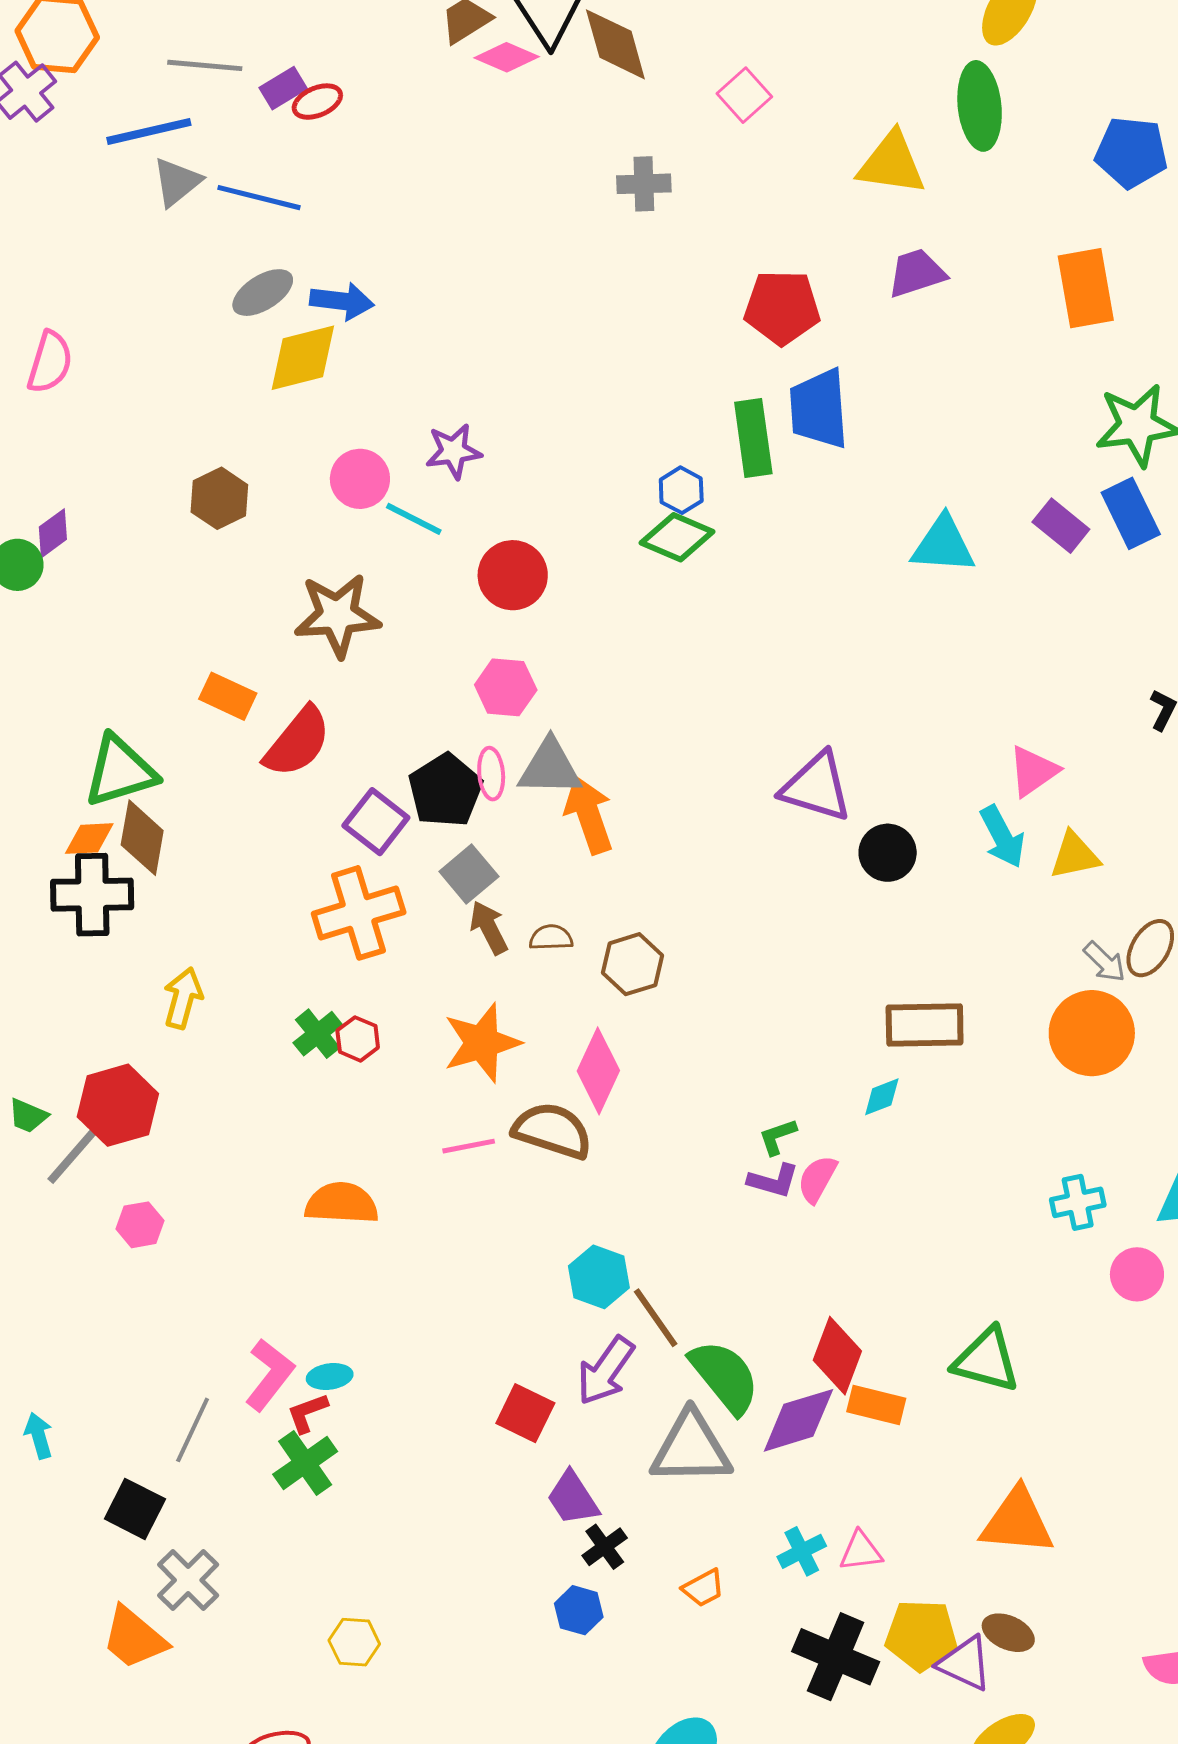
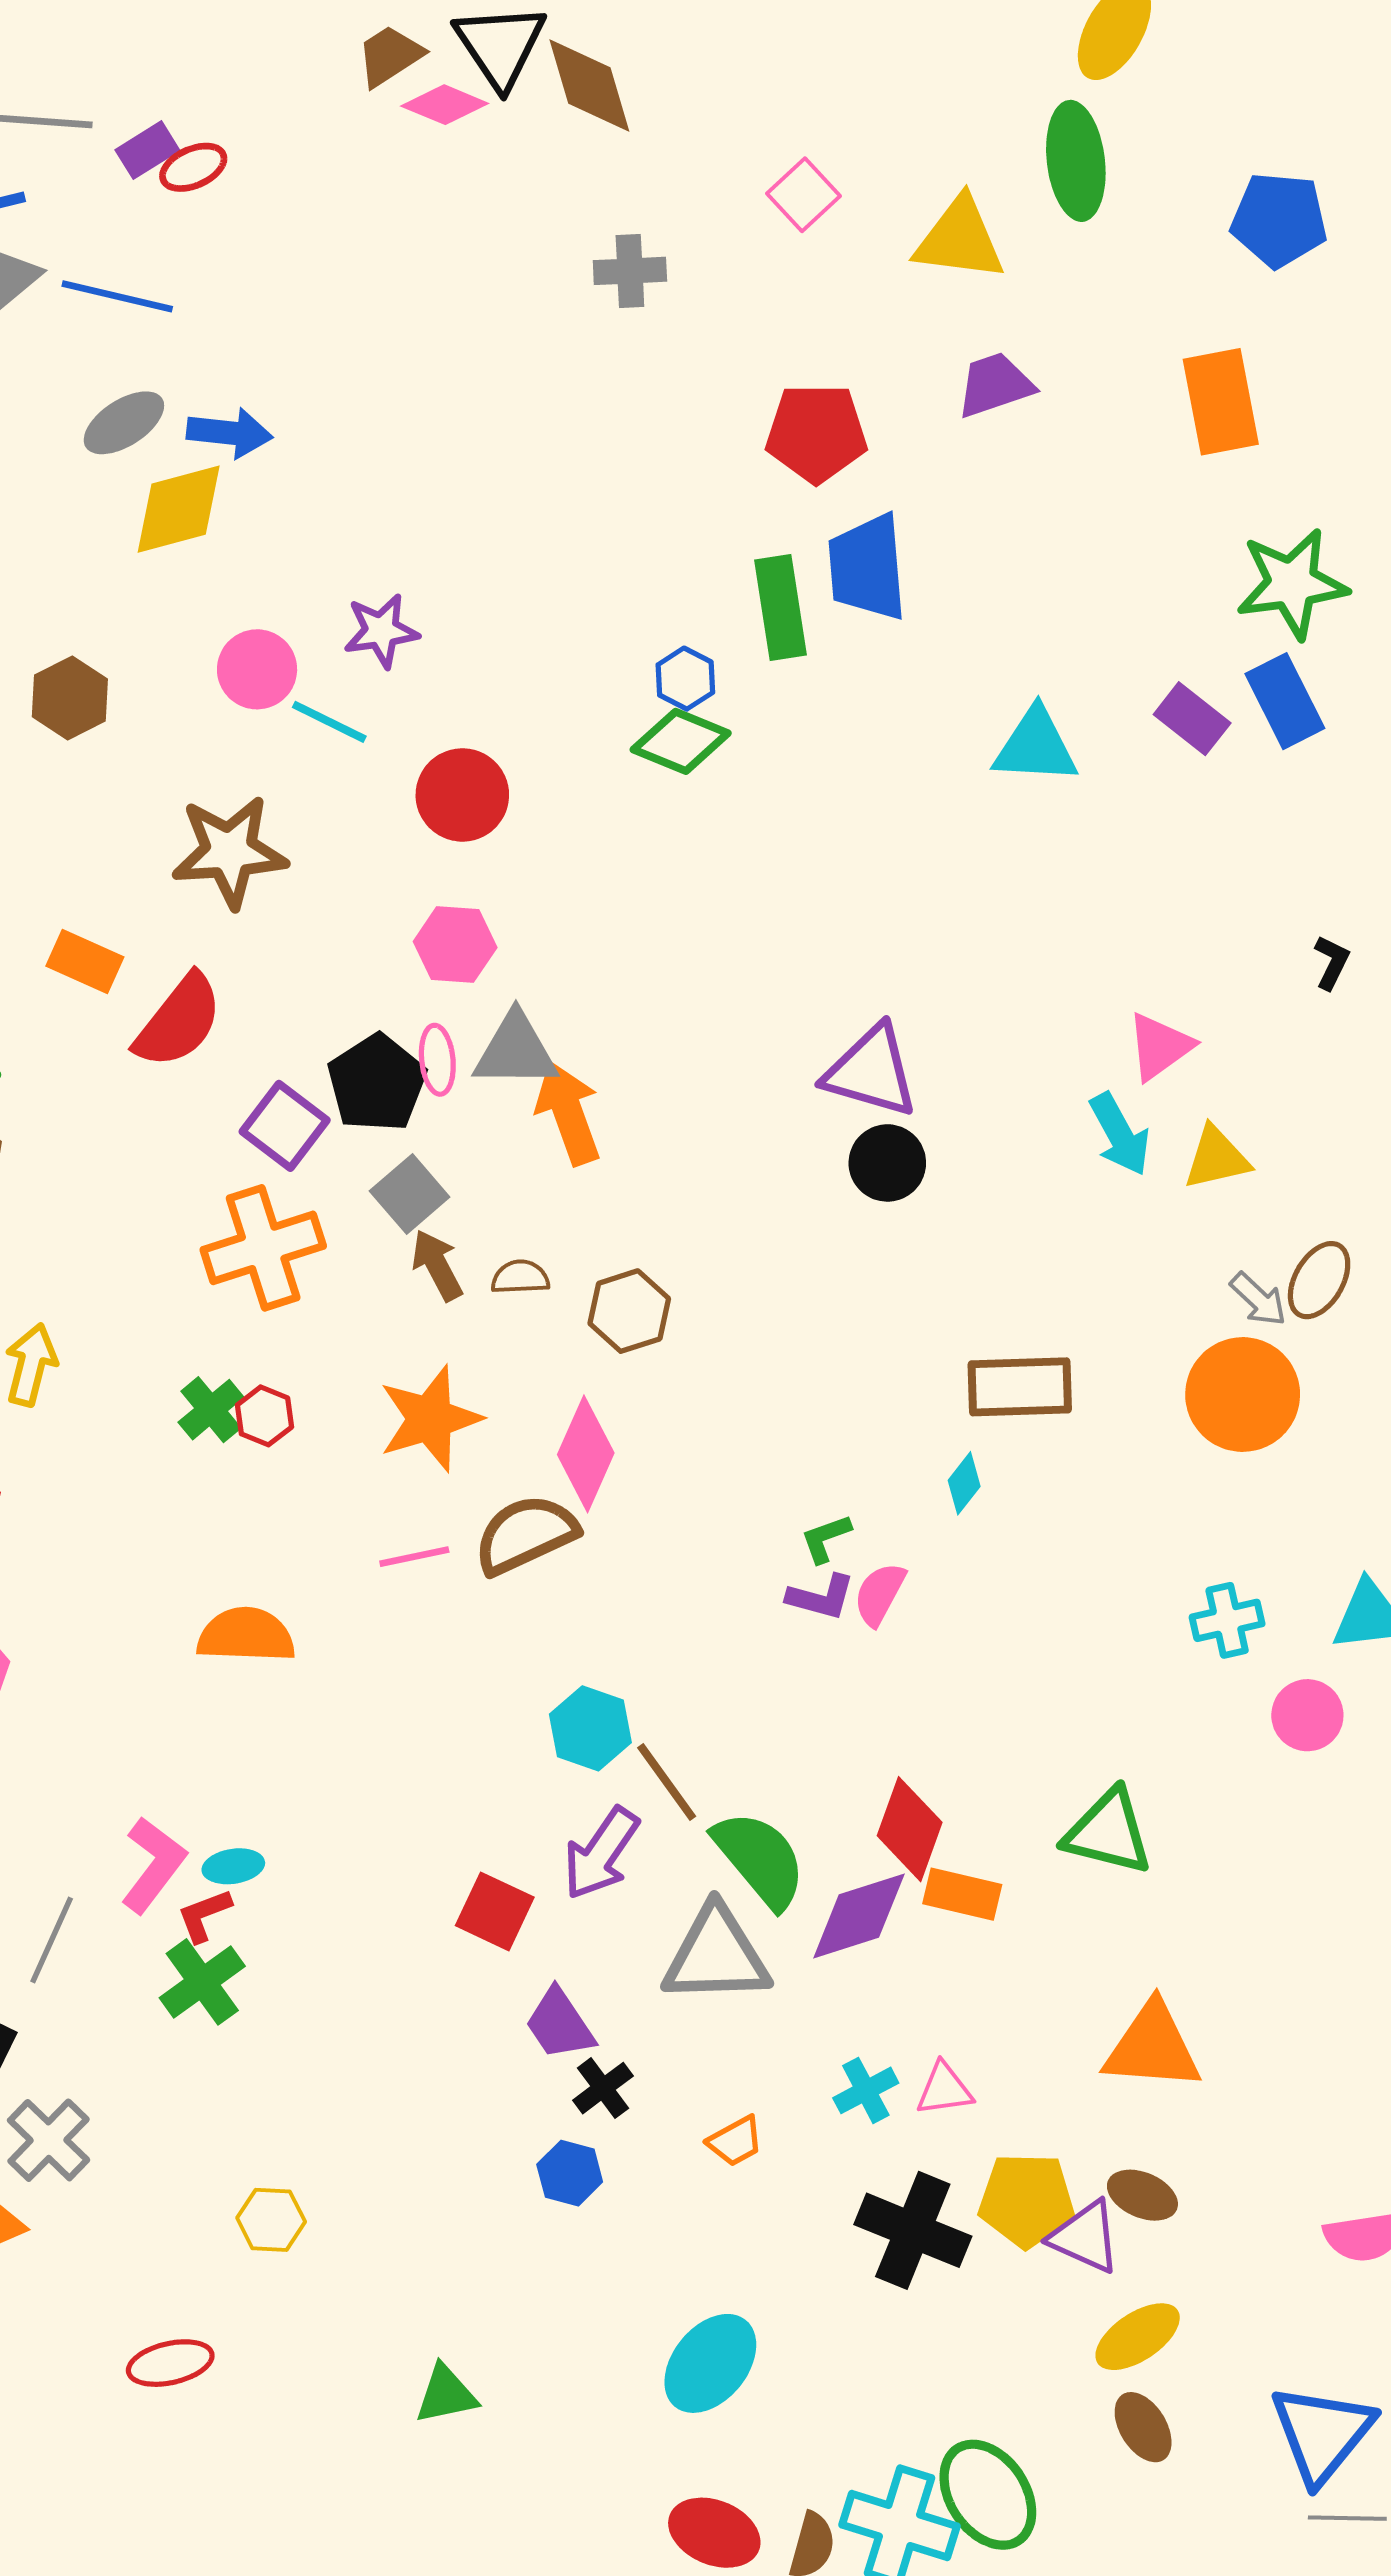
pink square: (744, 95) -> (804, 195), moved
black circle: (888, 853) -> (887, 1163), moved
cyan diamond: (882, 1097) -> (964, 1483), turned -30
brown semicircle: (552, 1131) -> (526, 1534), turned -42

